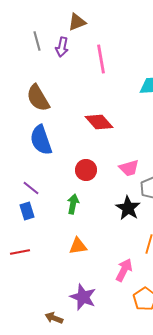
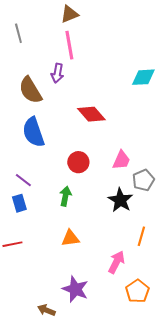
gray line: (37, 41) -> (18, 33), moved
purple arrow: (62, 47) -> (57, 73), moved
pink line: (101, 59) -> (69, 45), moved
pink trapezoid: (129, 168) -> (121, 160), turned -50

